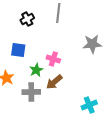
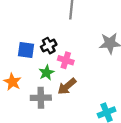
black cross: (27, 19) -> (49, 46), moved

